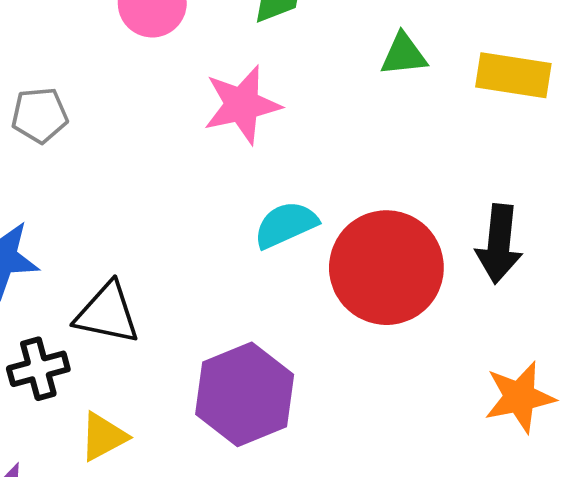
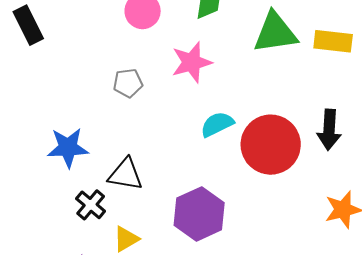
green triangle: (404, 55) -> (275, 33), size x1.8
gray pentagon: (40, 115) -> (128, 83), moved
black cross: (38, 369) -> (91, 205), turned -32

